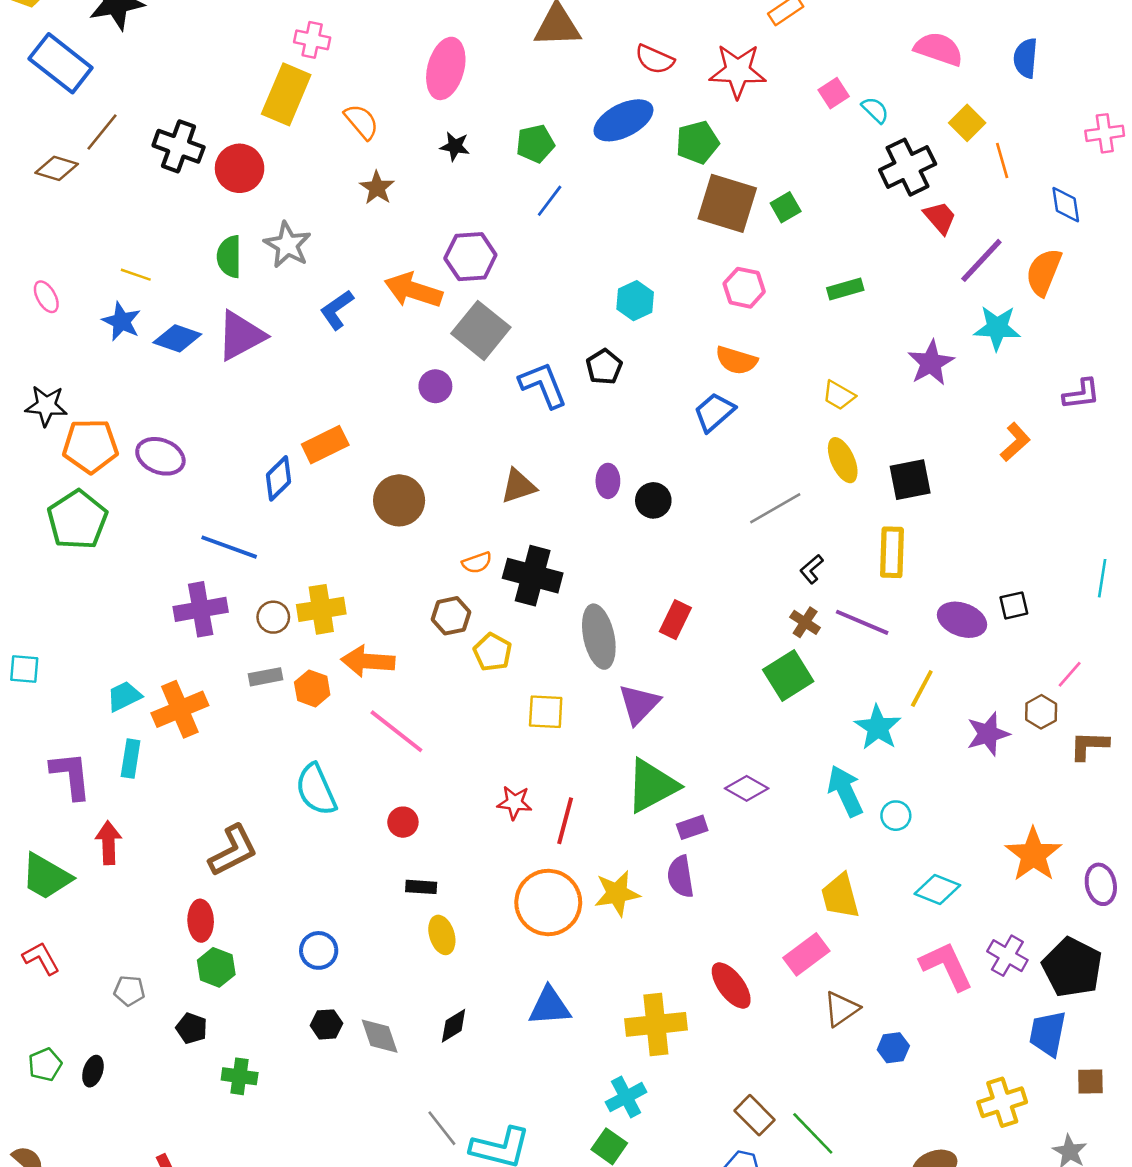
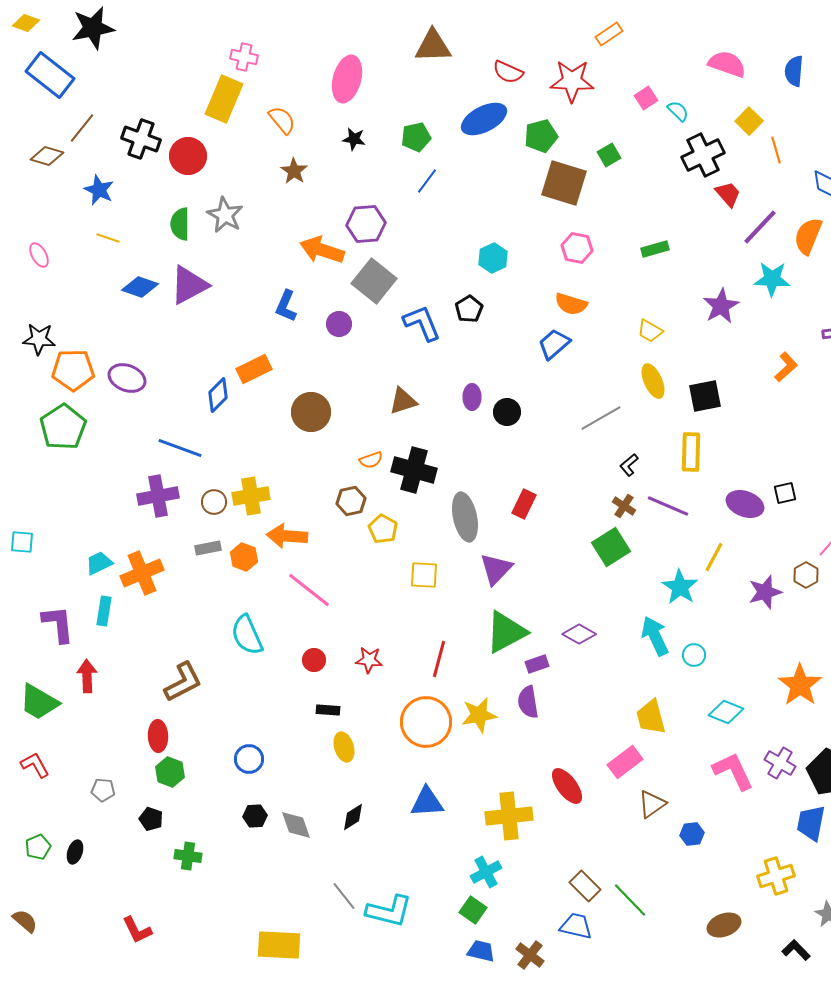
green square: (786, 207) -> (609, 155), moved
blue L-shape: (337, 310) -> (286, 306), moved, turned -32
blue star: (121, 321) -> (99, 190), moved
red star: (515, 803) -> (369, 660), moved

